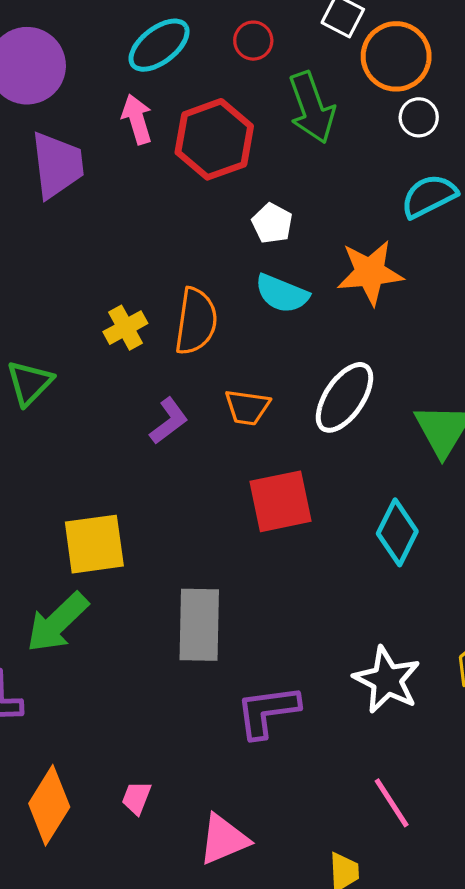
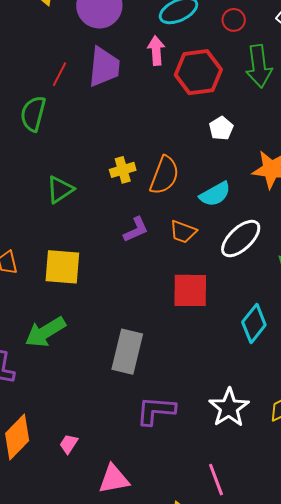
cyan semicircle: (282, 294) -> (215, 194), moved, turned -64
yellow square: (94, 544) -> (62, 267), moved

